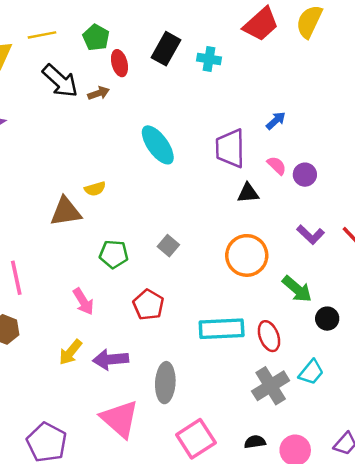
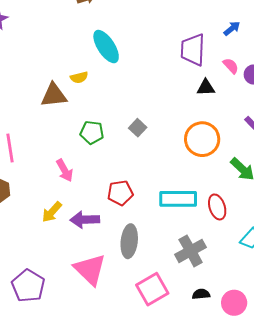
cyan ellipse: (158, 145) -> (106, 47), moved
red pentagon: (148, 305) -> (120, 193), moved, turned 30
gray cross: (271, 386) -> (191, 251), moved

